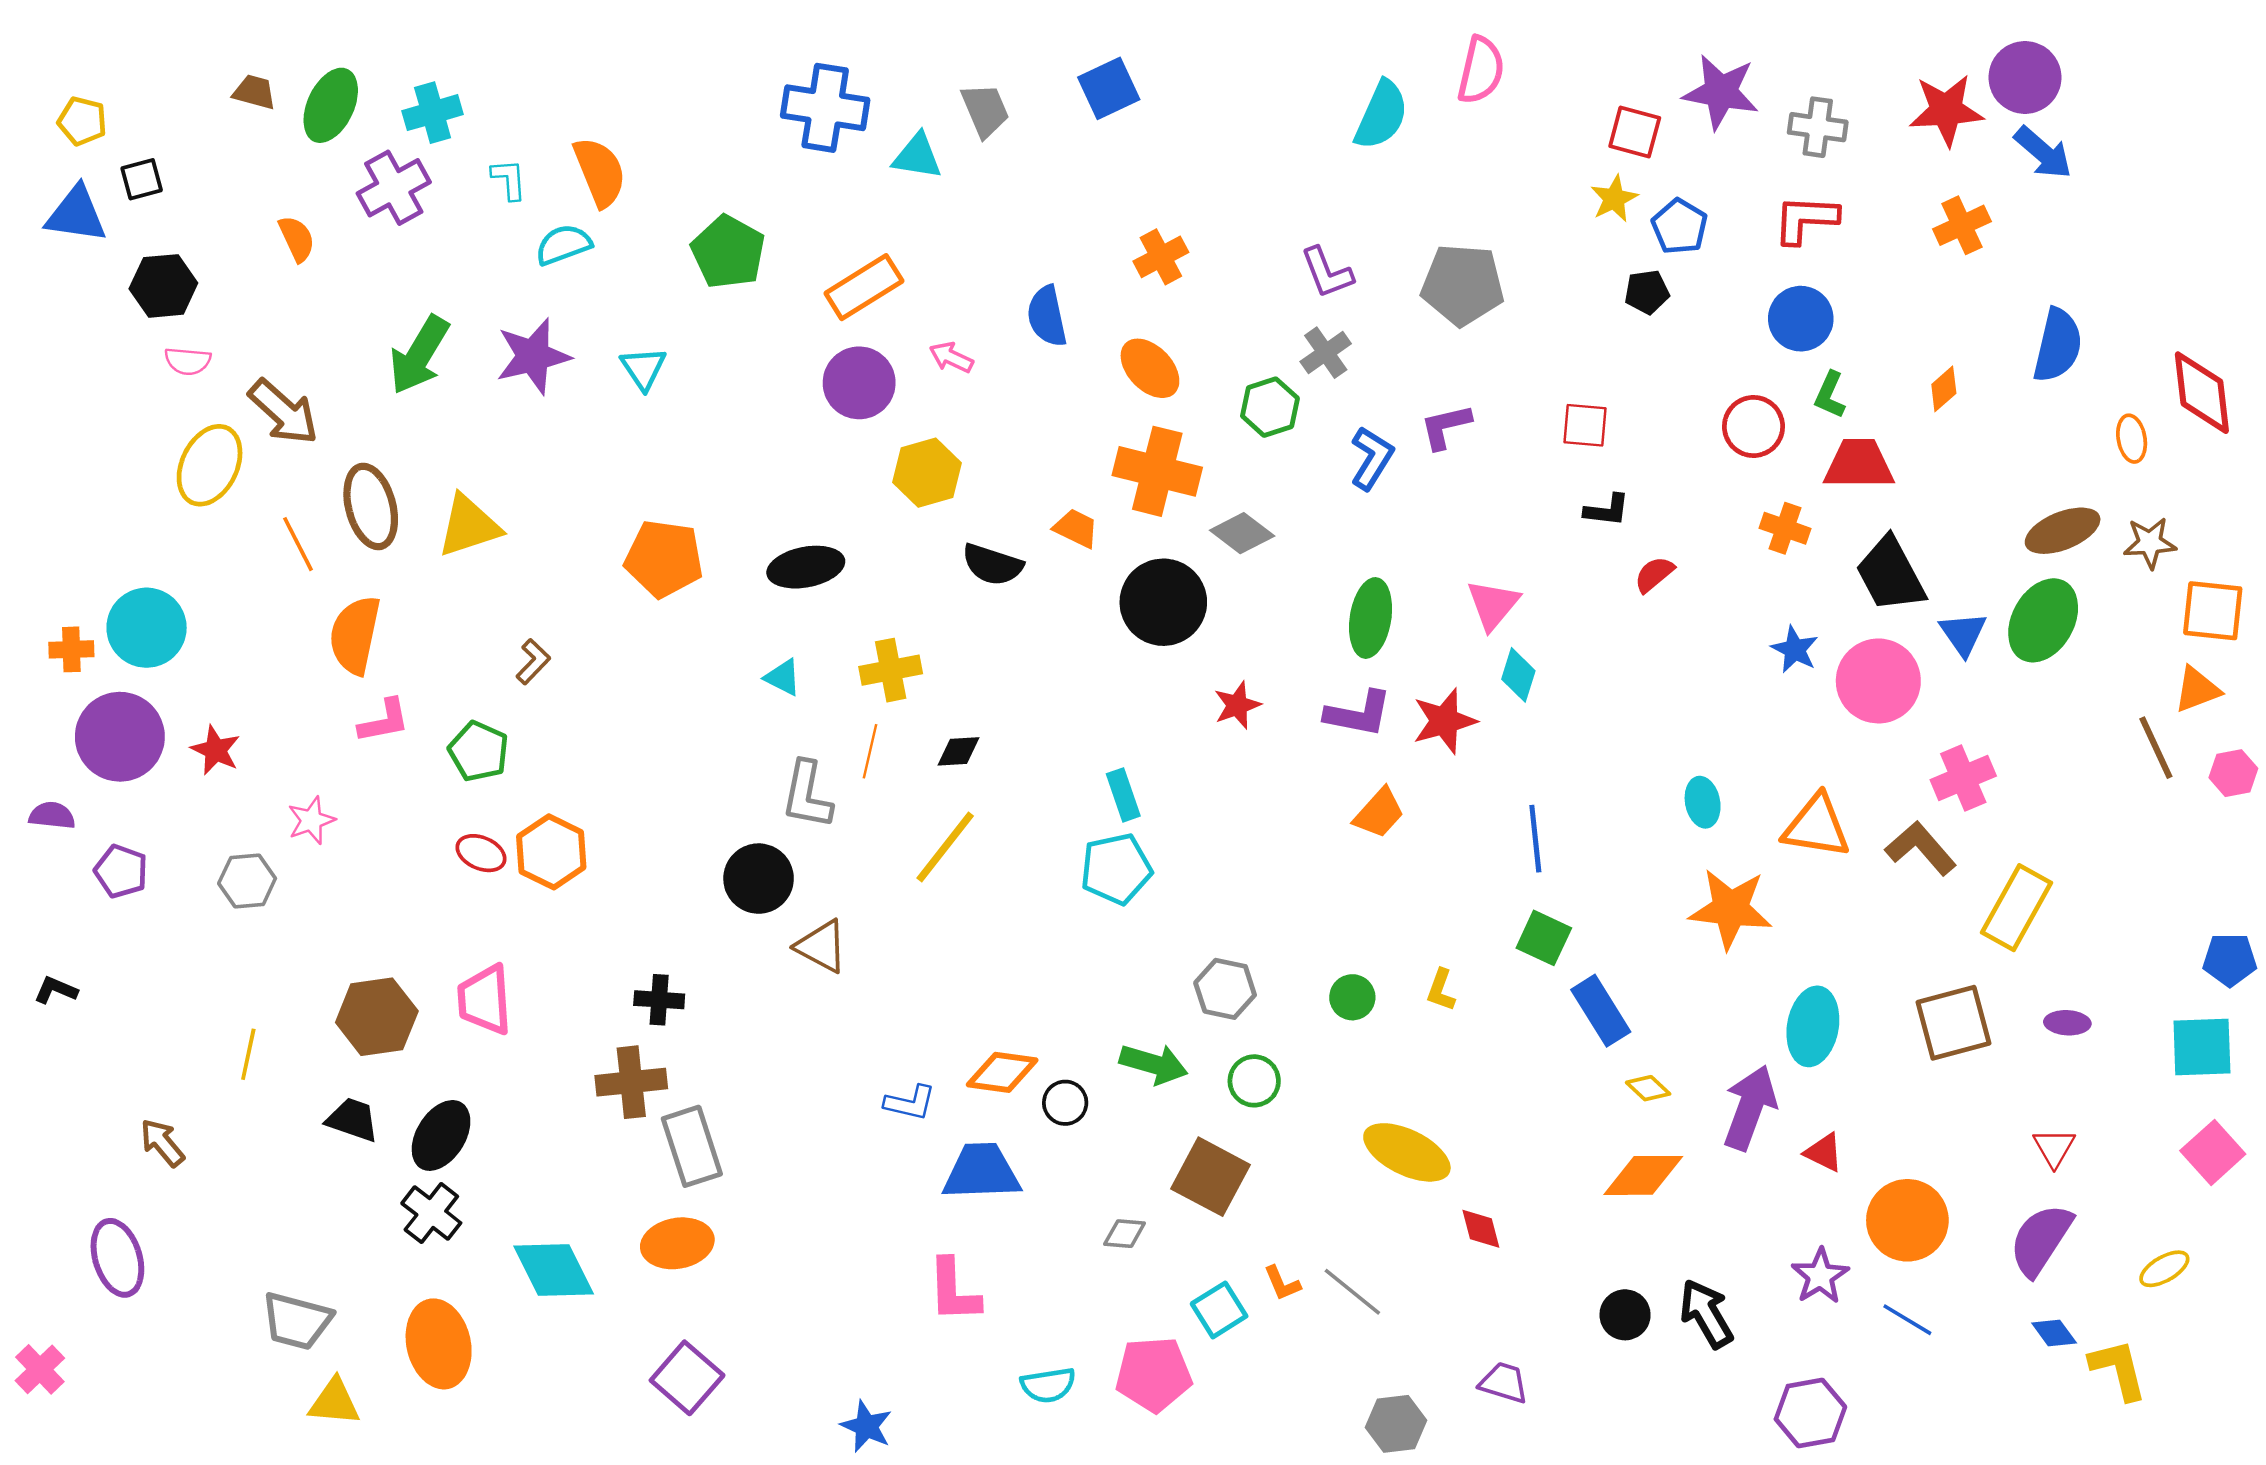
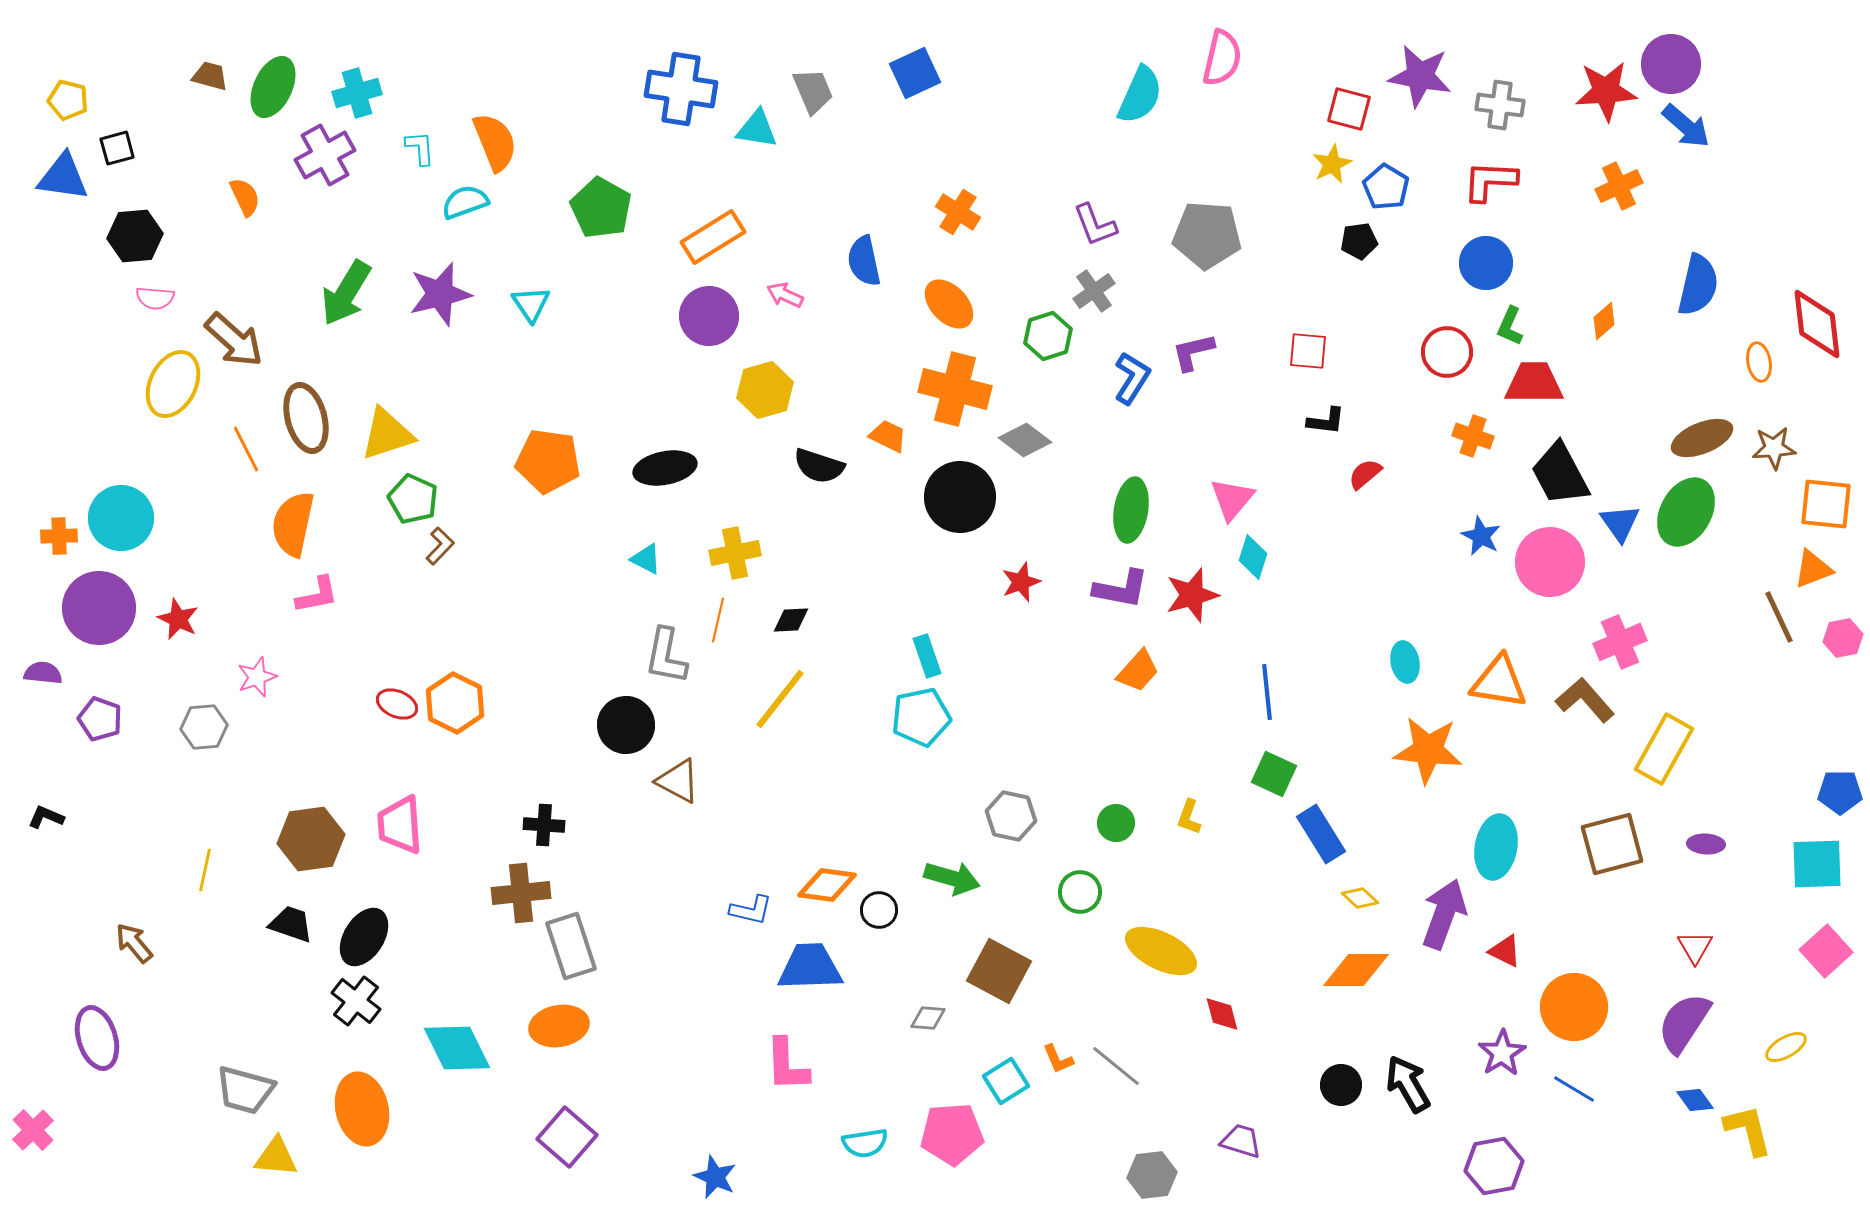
orange cross: (1161, 257) -> (958, 212), turned -30
green pentagon: (479, 751) -> (413, 499), moved
green circle: (1254, 1081) -> (1080, 892), moved

